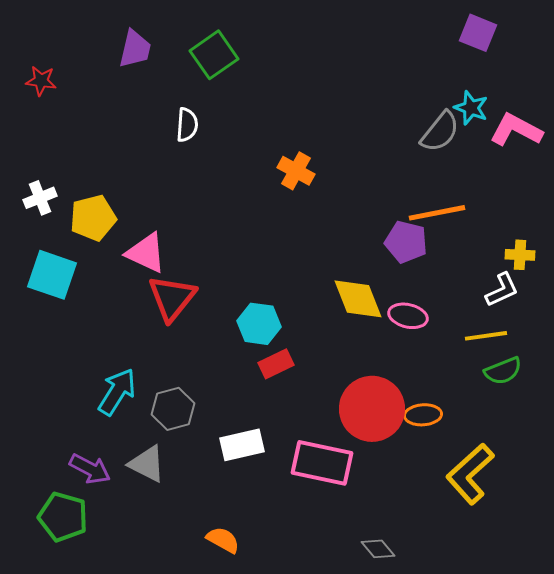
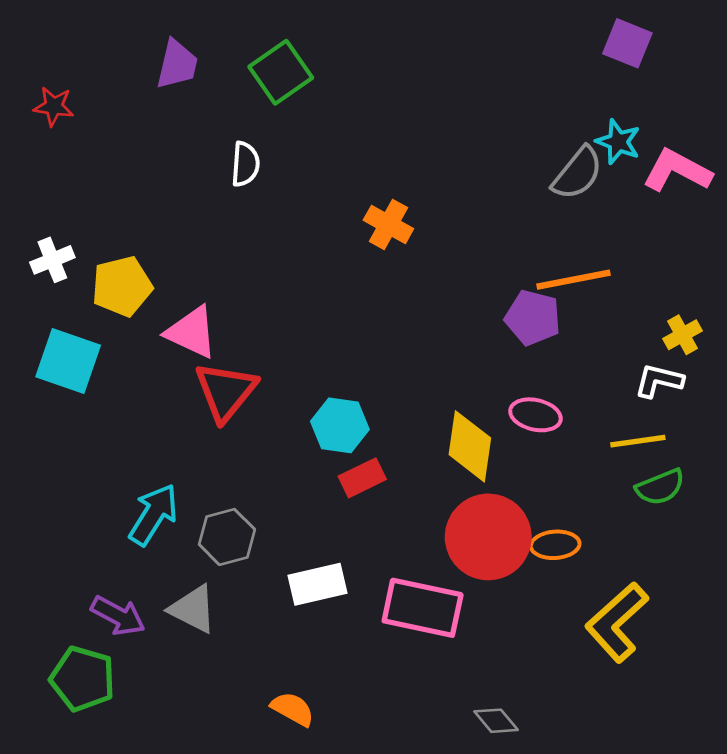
yellow cross: (520, 255) -> (683, 335), turned -32
white L-shape: (502, 290) -> (659, 381), turned -141
yellow diamond: (358, 299) -> (470, 446), moved, turned 30

